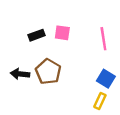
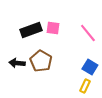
black rectangle: (36, 35) -> (31, 30), size x1.5
pink line: (103, 39) -> (88, 33), turned -30

